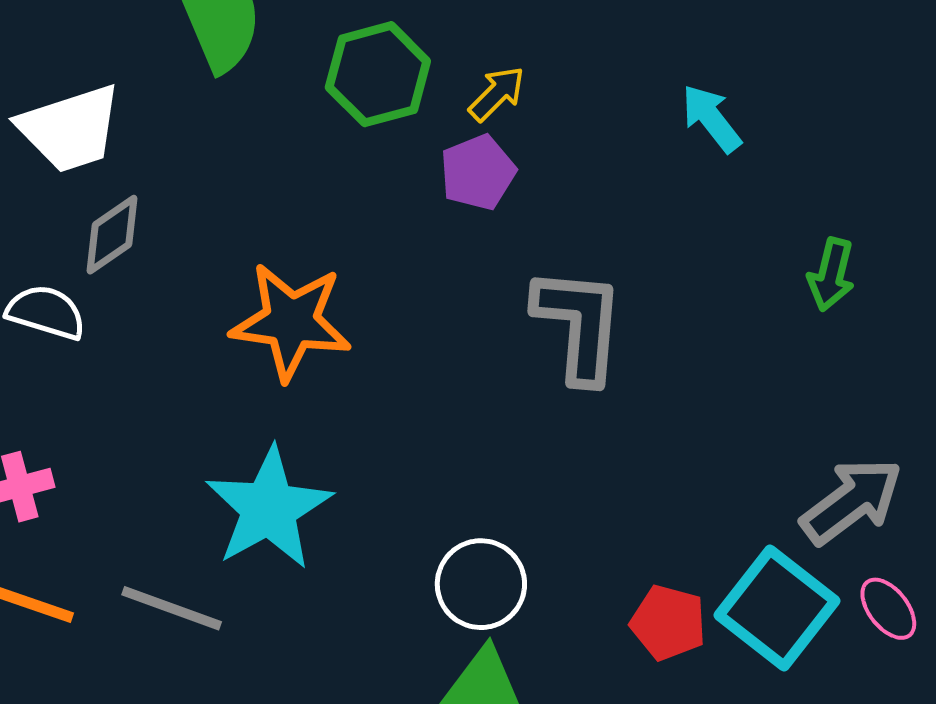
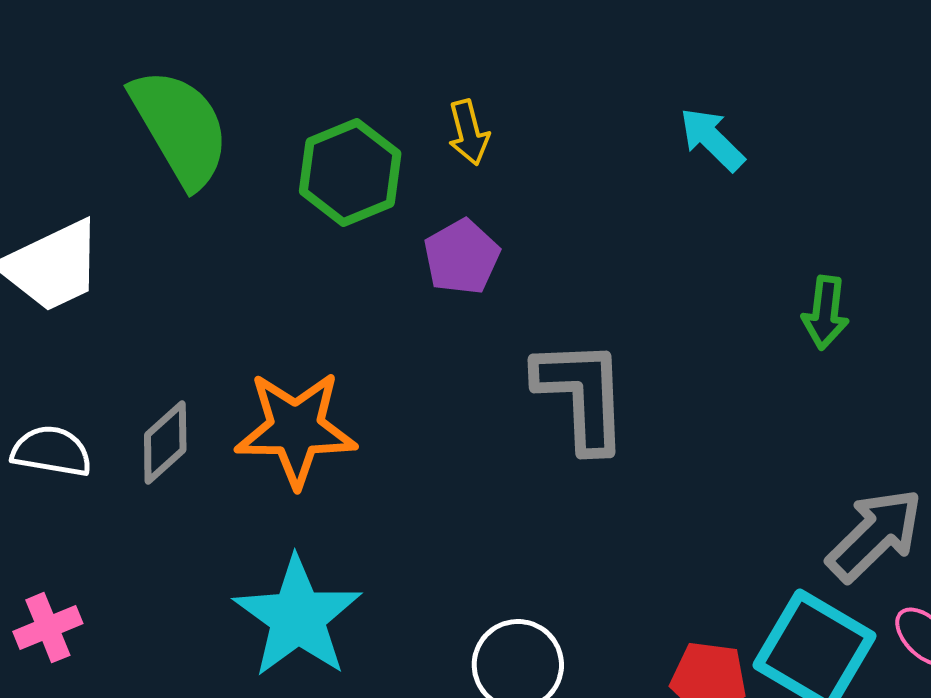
yellow arrow: (497, 94) -> (469, 132), moved, turned 128
cyan arrow: (711, 118) -> (712, 139), moved
gray diamond: (112, 235) -> (165, 442), moved

